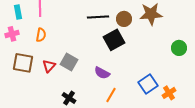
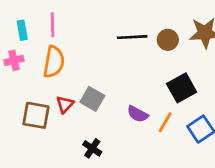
orange semicircle: (41, 35) -> (54, 62), size x1.6
black square: (114, 40) -> (182, 88), moved
brown square: (23, 63) -> (36, 115), moved
orange line: (111, 95) -> (165, 122), moved

